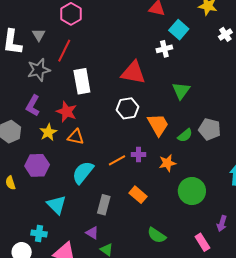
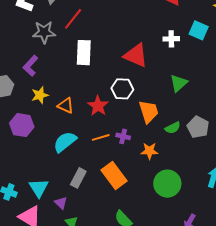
cyan square: (179, 30) -> (199, 30), moved, turned -30
red star: (67, 112) -> (98, 106), moved
orange rectangle: (138, 195) -> (114, 176), size x1.5
cyan triangle: (57, 205) -> (39, 188), moved

